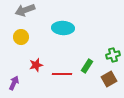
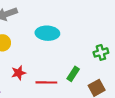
green cross: (113, 55) -> (101, 52), moved

